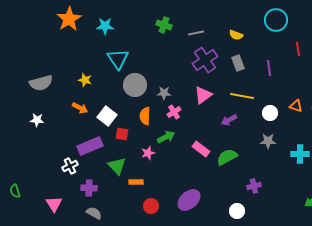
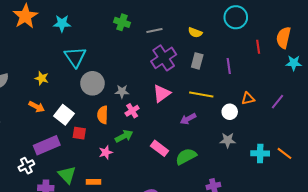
gray rectangle: (238, 63) -> (197, 61), turned 35
orange triangle: (296, 106) -> (248, 99), moved, turned -32
green triangle: (117, 166) -> (67, 175), moved

